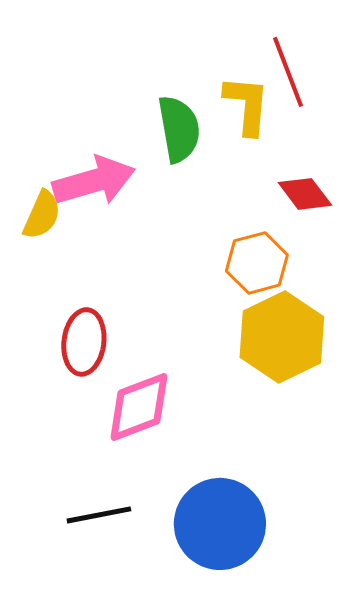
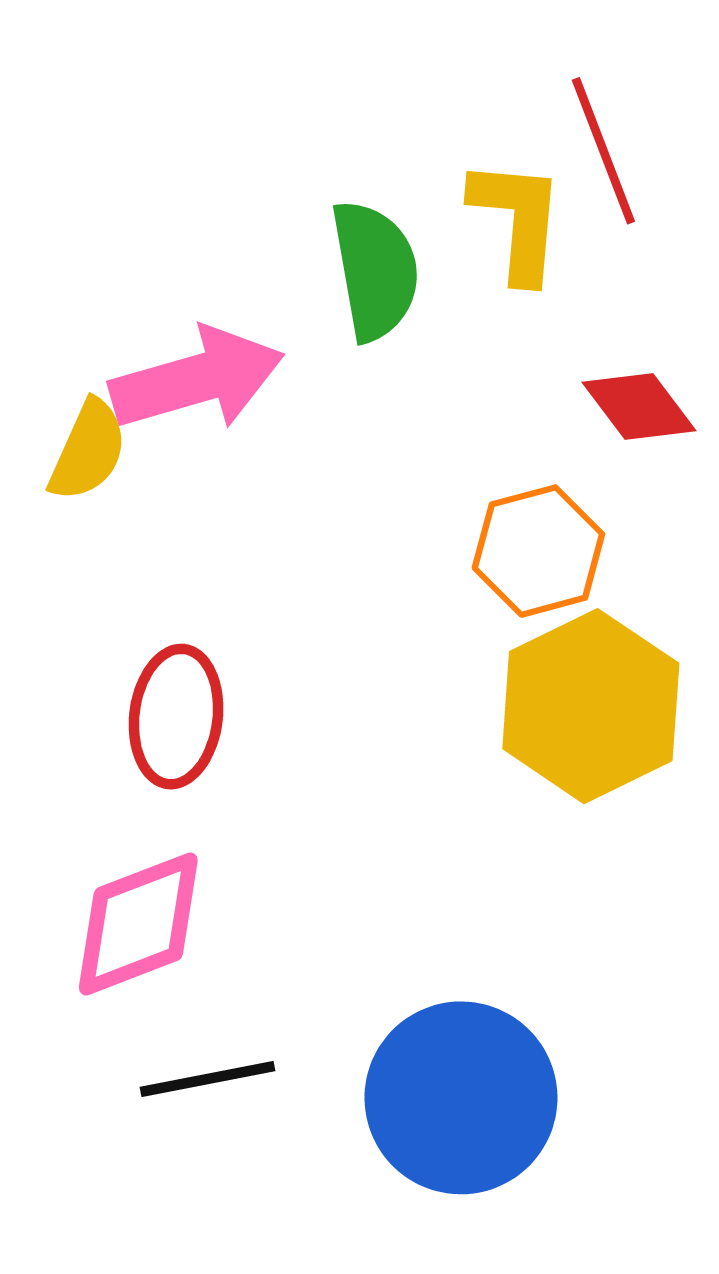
pink diamond: (139, 407) -> (138, 924), moved

